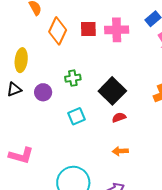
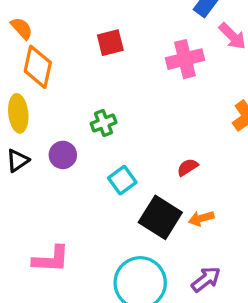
pink cross: (117, 30) -> (185, 59), moved
orange diamond: (58, 31) -> (38, 67), moved
black square: (112, 91) -> (160, 217), moved

